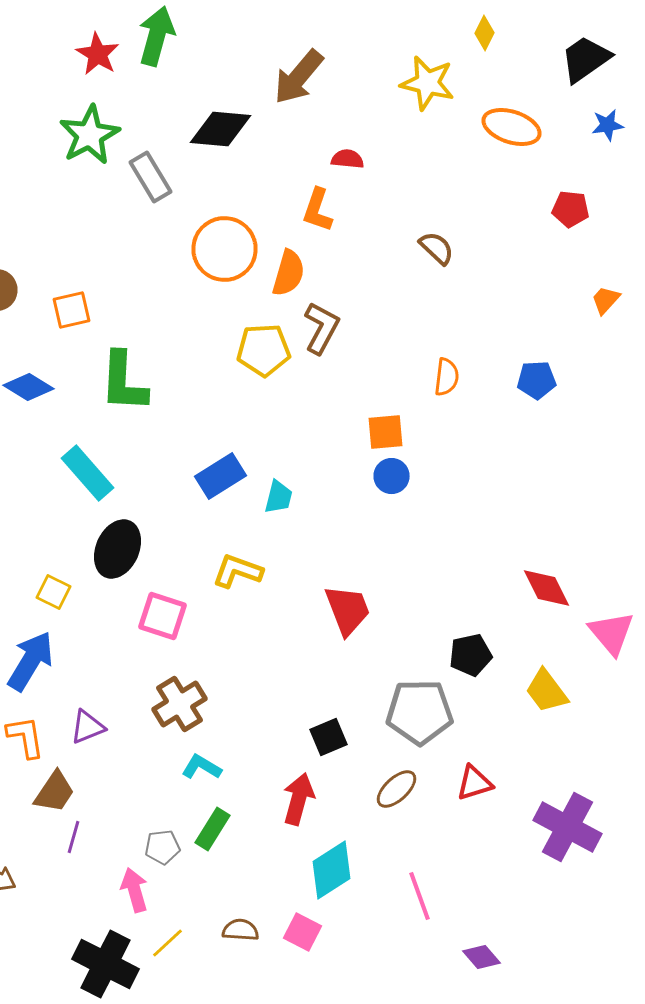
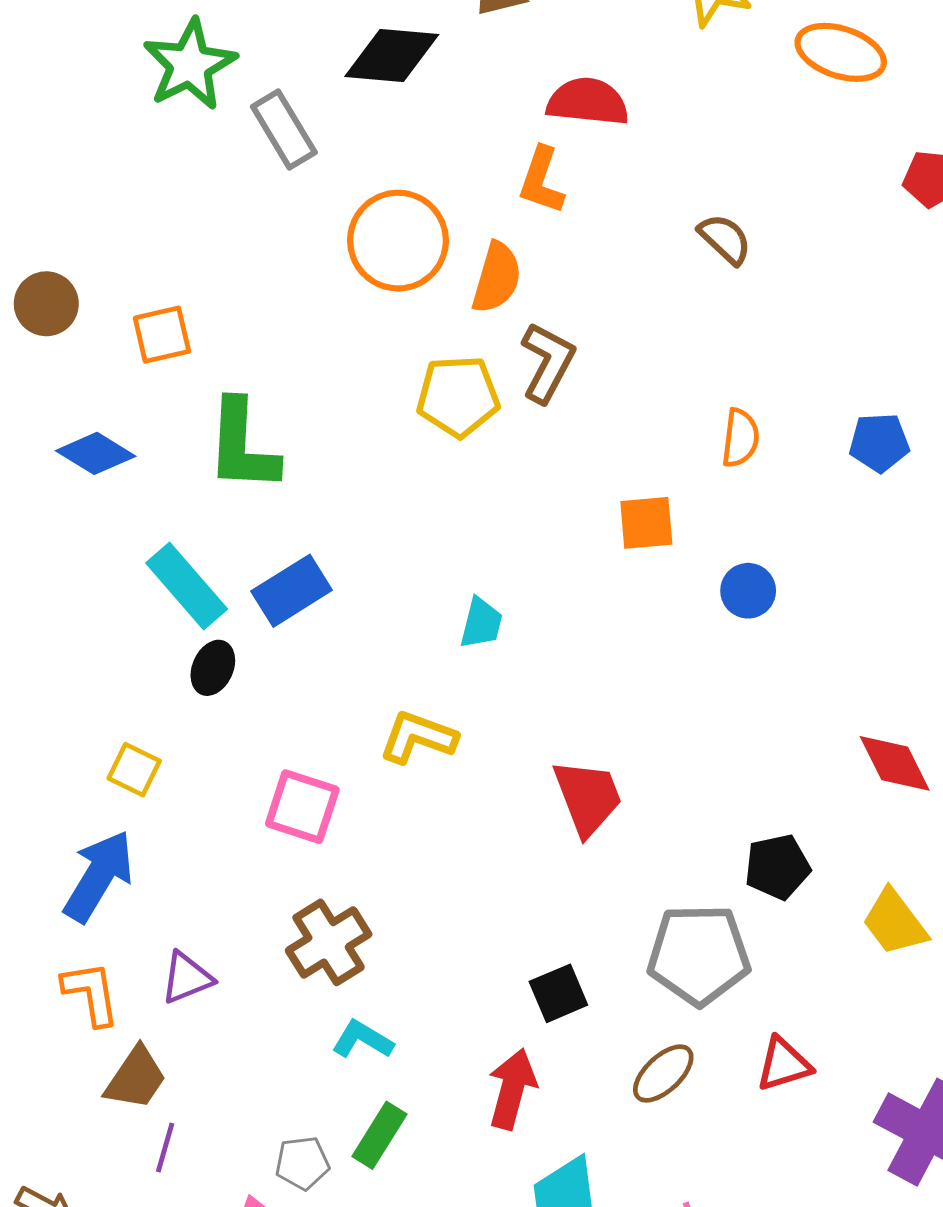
red semicircle: (348, 159) -> (588, 102), size x1.6
blue rectangle: (220, 476) -> (292, 591), moved
blue circle: (392, 476) -> (748, 591), moved
black ellipse: (118, 549) -> (213, 668), moved, size x0.6

